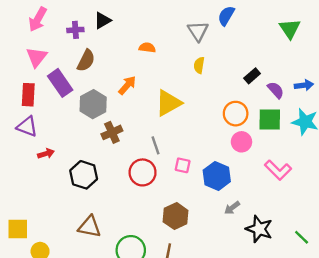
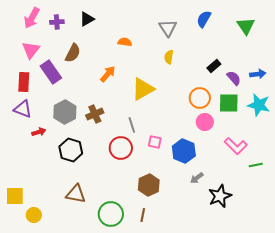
blue semicircle: (226, 16) -> (204, 19), moved
purple cross: (75, 30) -> (57, 22), moved
gray hexagon: (93, 104) -> (65, 112), moved
black star: (259, 229) -> (220, 196), turned 30
green line: (302, 237) -> (256, 165), moved, turned -56

